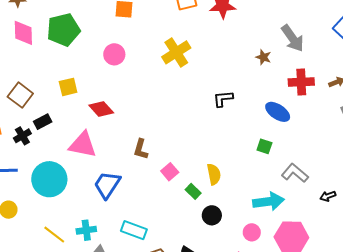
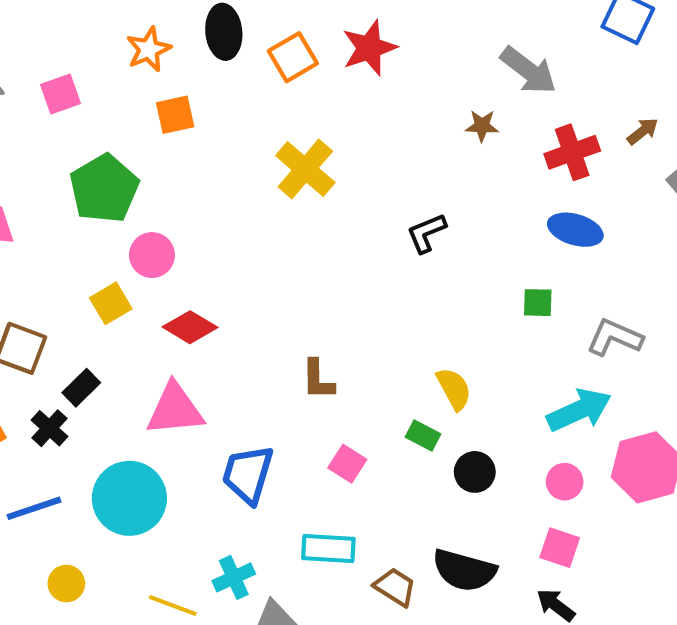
green pentagon: (63, 30) -> (104, 189), moved
pink circle: (114, 54) -> (152, 255), moved
blue ellipse: (278, 112) -> (575, 230), moved
brown L-shape: (141, 149) -> (318, 380), moved
pink square: (170, 172) -> (347, 464), moved

